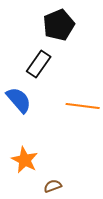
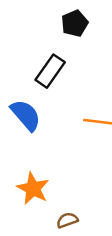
black pentagon: (59, 25) -> (75, 23), size x0.7

